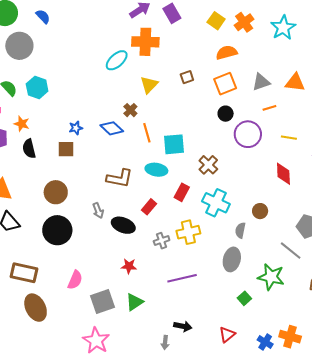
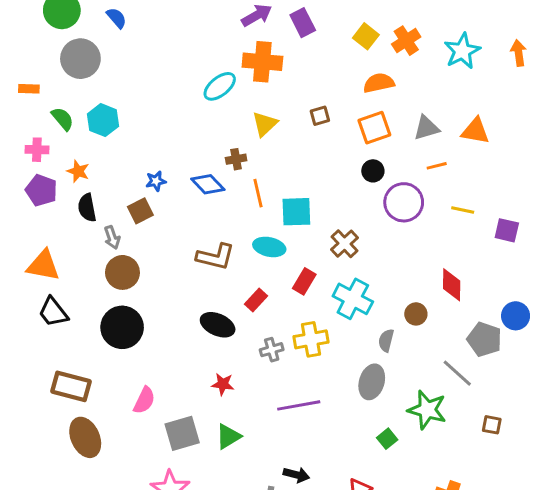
brown cross: (130, 110) -> (236, 159), turned 32
brown square: (66, 149) -> (140, 211), turned -30
red diamond: (283, 174) -> (452, 285), moved
gray arrow: (98, 211) -> (112, 237), moved

